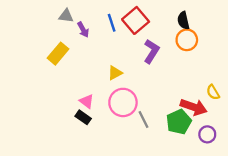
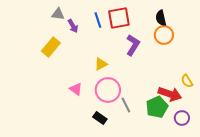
red square: (136, 20) -> (119, 18), turned 30
black rectangle: (83, 117) -> (100, 118), moved

